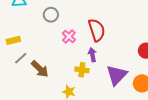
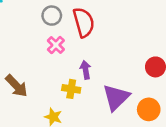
gray circle: (51, 15) -> (52, 16), moved
red semicircle: (97, 30) -> (84, 22), moved

